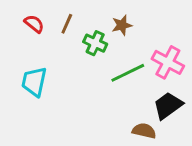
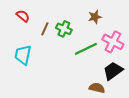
brown line: (67, 24) -> (45, 29), moved
brown star: (122, 25) -> (95, 17), moved

